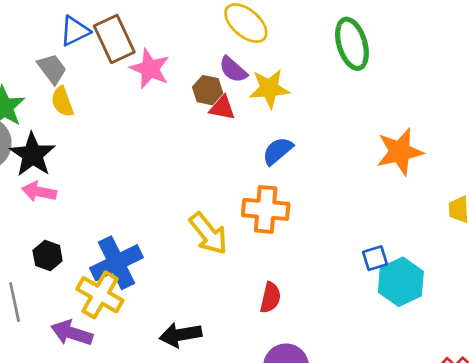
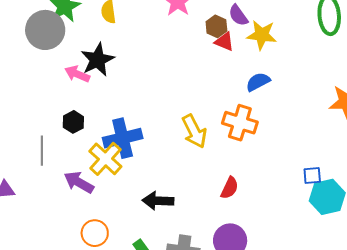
black star: (32, 155) -> (97, 60), moved

